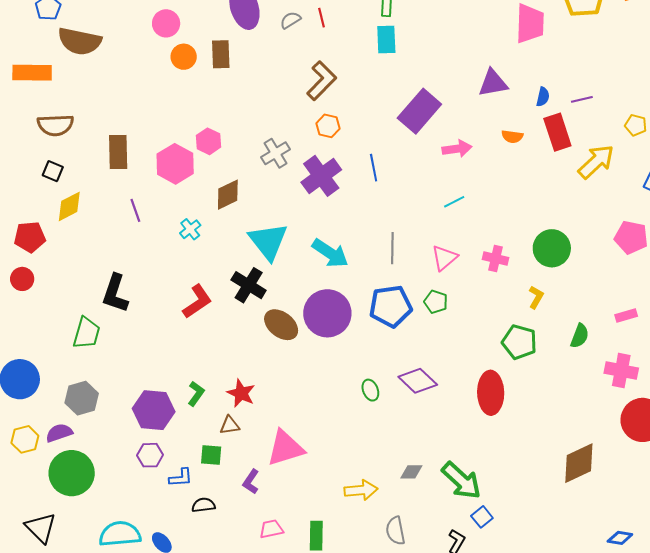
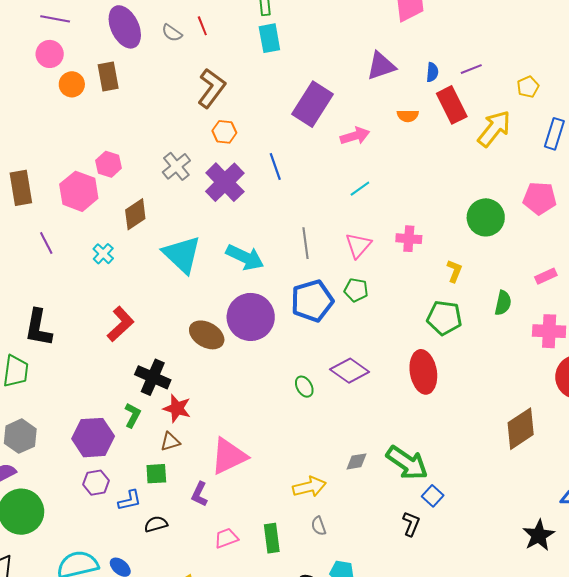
gray semicircle: (290, 20) -> (172, 33), turned -105
yellow pentagon: (636, 125) -> (528, 87), turned -30
green circle: (552, 248) -> (486, 217), moved
black cross: (249, 285) -> (153, 377), moved
gray semicircle: (396, 531) -> (319, 526), moved, size x0.7

